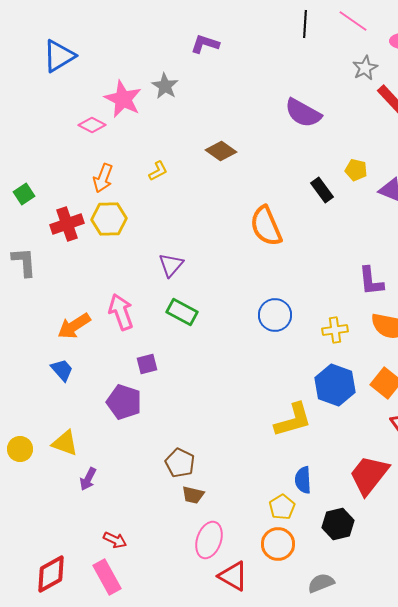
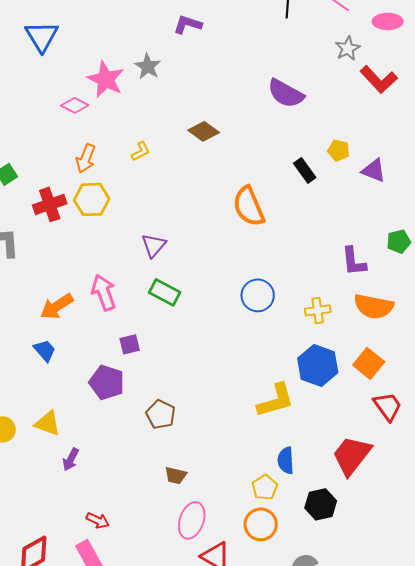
blue triangle: (59, 56) -> (42, 36), turned -30
brown pentagon: (180, 463) -> (161, 414), moved

